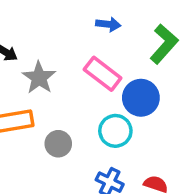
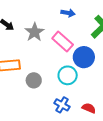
gray star: (39, 78) -> (34, 32), moved

